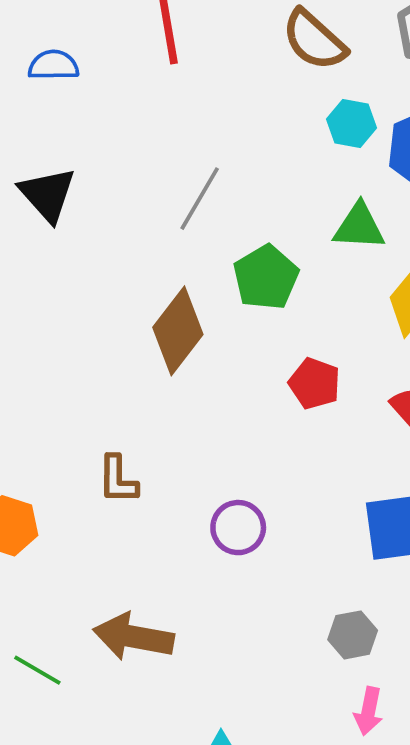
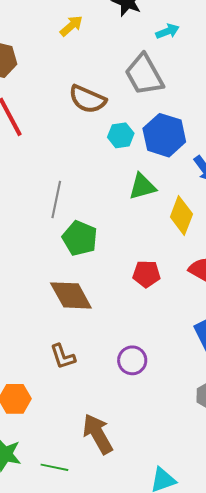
green pentagon: (266, 277) -> (80, 238), moved
brown diamond: (178, 331) -> (71, 295), moved, turned -48
brown arrow: (133, 637) -> (98, 434), turned 69

